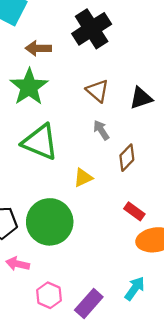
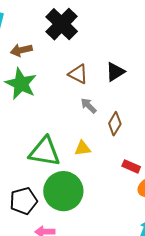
green triangle: (40, 142) -> (45, 152), moved
yellow triangle: (83, 178) -> (83, 148), turned 30

